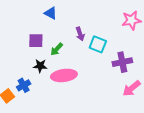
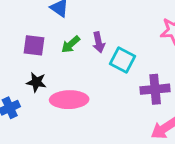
green arrow: (57, 49) -> (71, 44), moved

